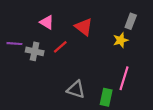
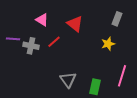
yellow star: (121, 40) -> (108, 44), moved
pink line: (124, 78) -> (122, 76), moved
gray triangle: (76, 89) -> (68, 80), turned 36

